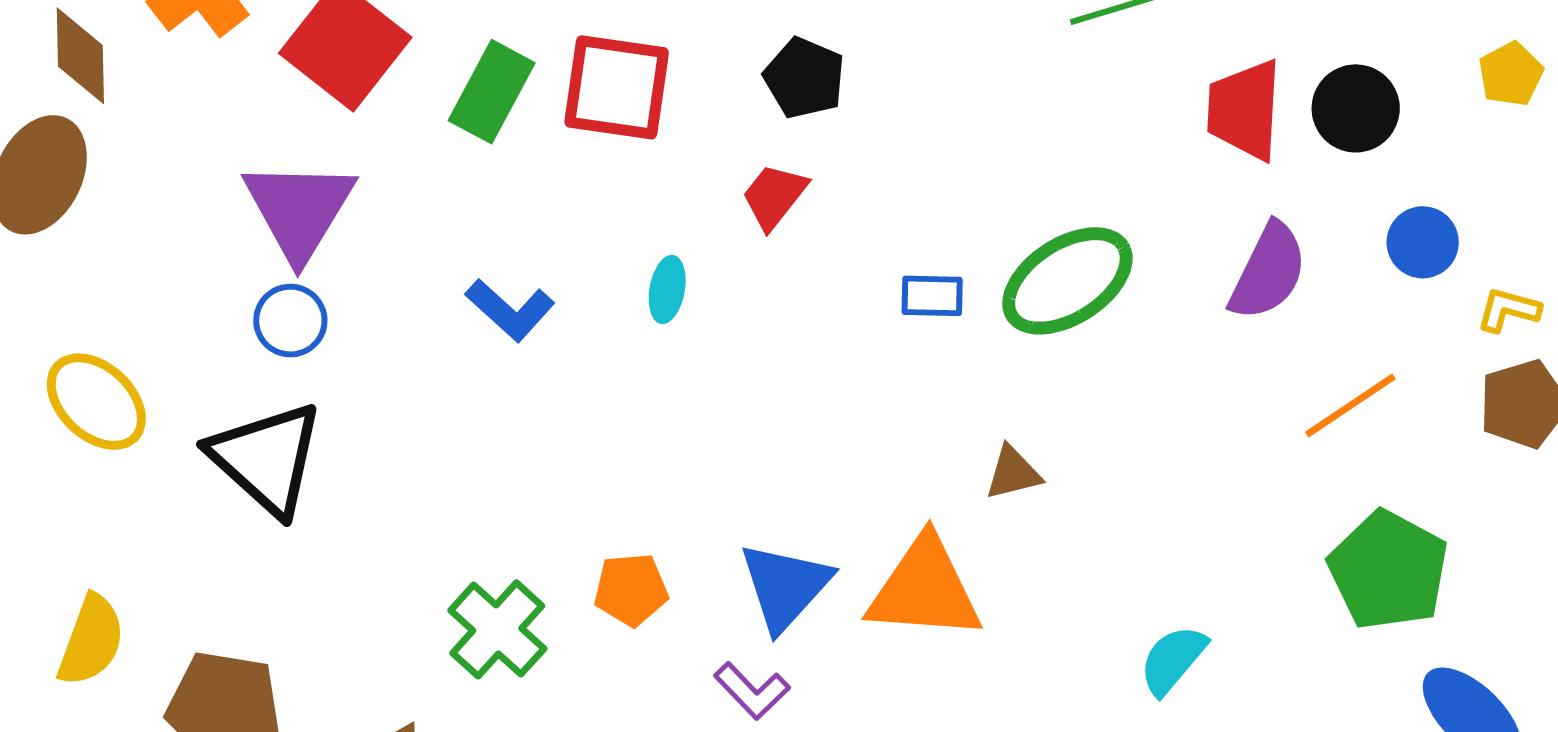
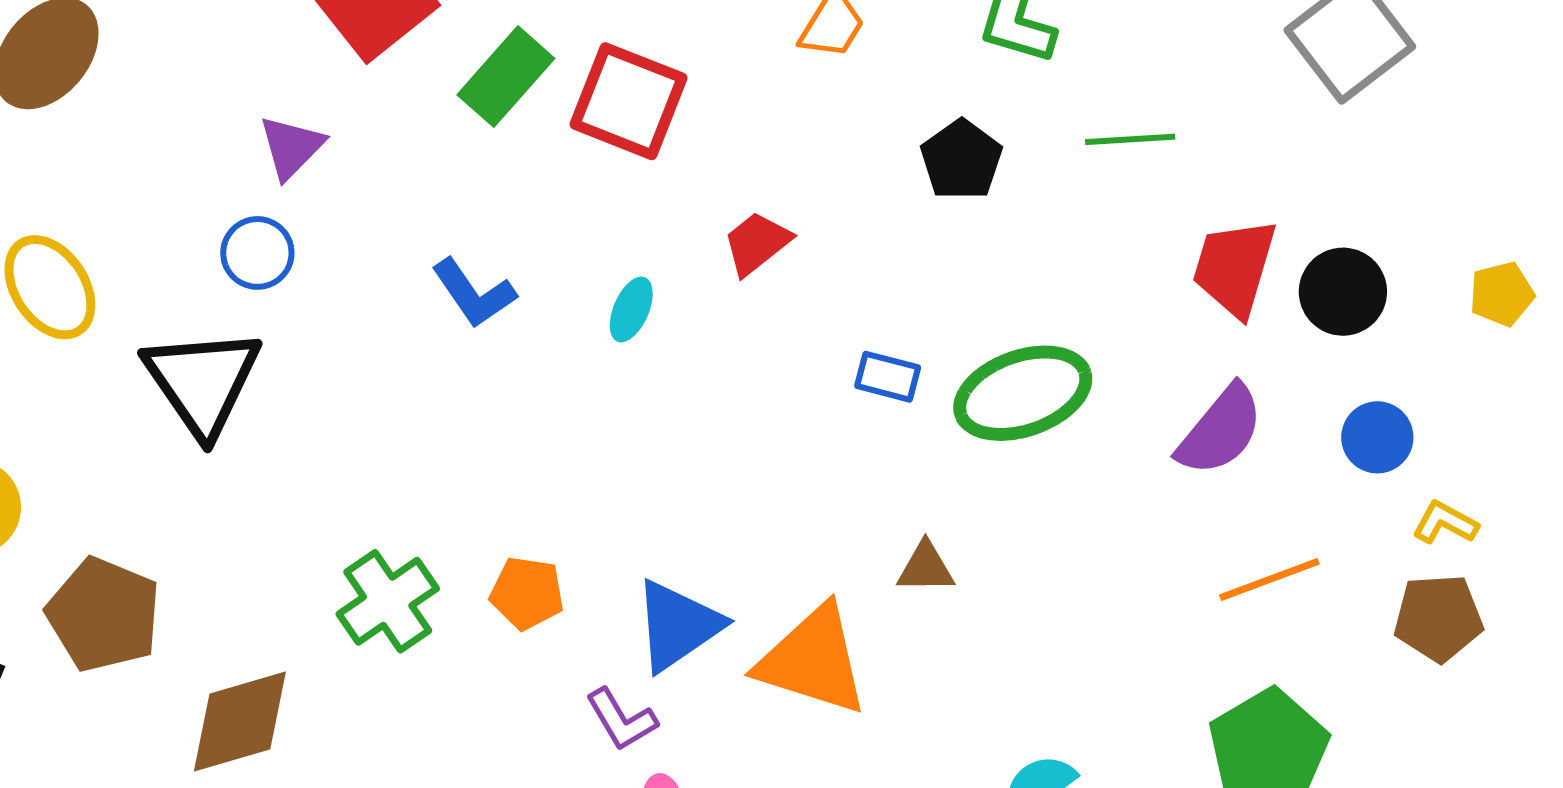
black pentagon: (804, 78) -> (961, 160), moved
purple triangle: (299, 210) -> (291, 147), size x0.6

